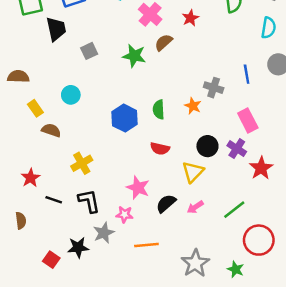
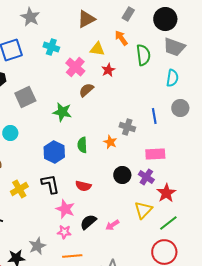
gray square: (89, 51) -> (25, 97), size x1.5
green star: (134, 56) -> (62, 112), moved
pink rectangle: (248, 120) -> (155, 154), turned -66
red semicircle: (160, 149) -> (83, 186), moved
yellow triangle: (193, 172) -> (143, 210), moved
black L-shape: (89, 201) -> (50, 184), moved
green line: (234, 210) -> (168, 223), moved
pink star: (124, 214) -> (64, 232), moved

